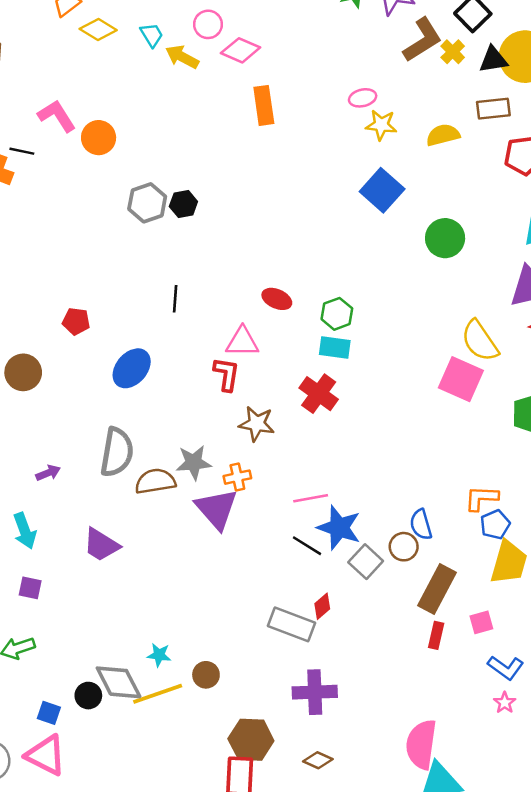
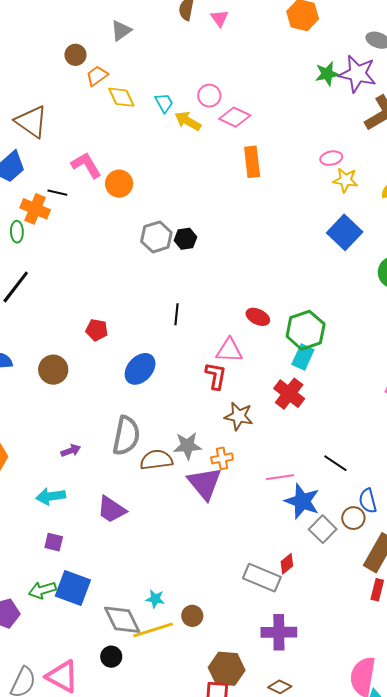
yellow diamond: (98, 30) -> (121, 97), turned 32
green hexagon: (337, 314) -> (306, 330), size x1.5
cyan rectangle: (335, 347) -> (303, 357), turned -75
cyan arrow: (25, 531) -> (51, 496), turned 100
black line: (307, 546) -> (335, 463), moved
black circle: (88, 696) -> (111, 657), moved
blue square: (49, 713) -> (73, 588), moved, size x1.8

